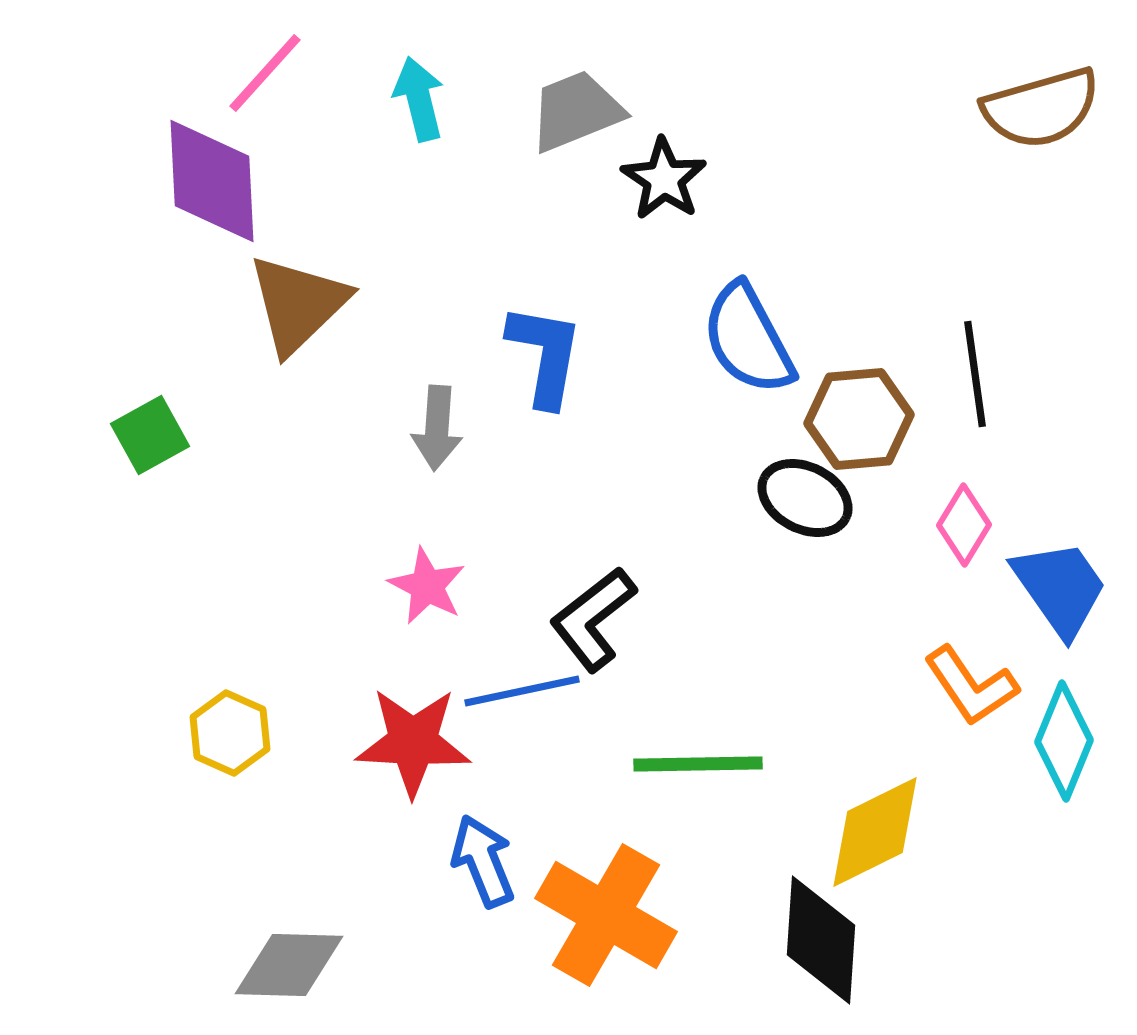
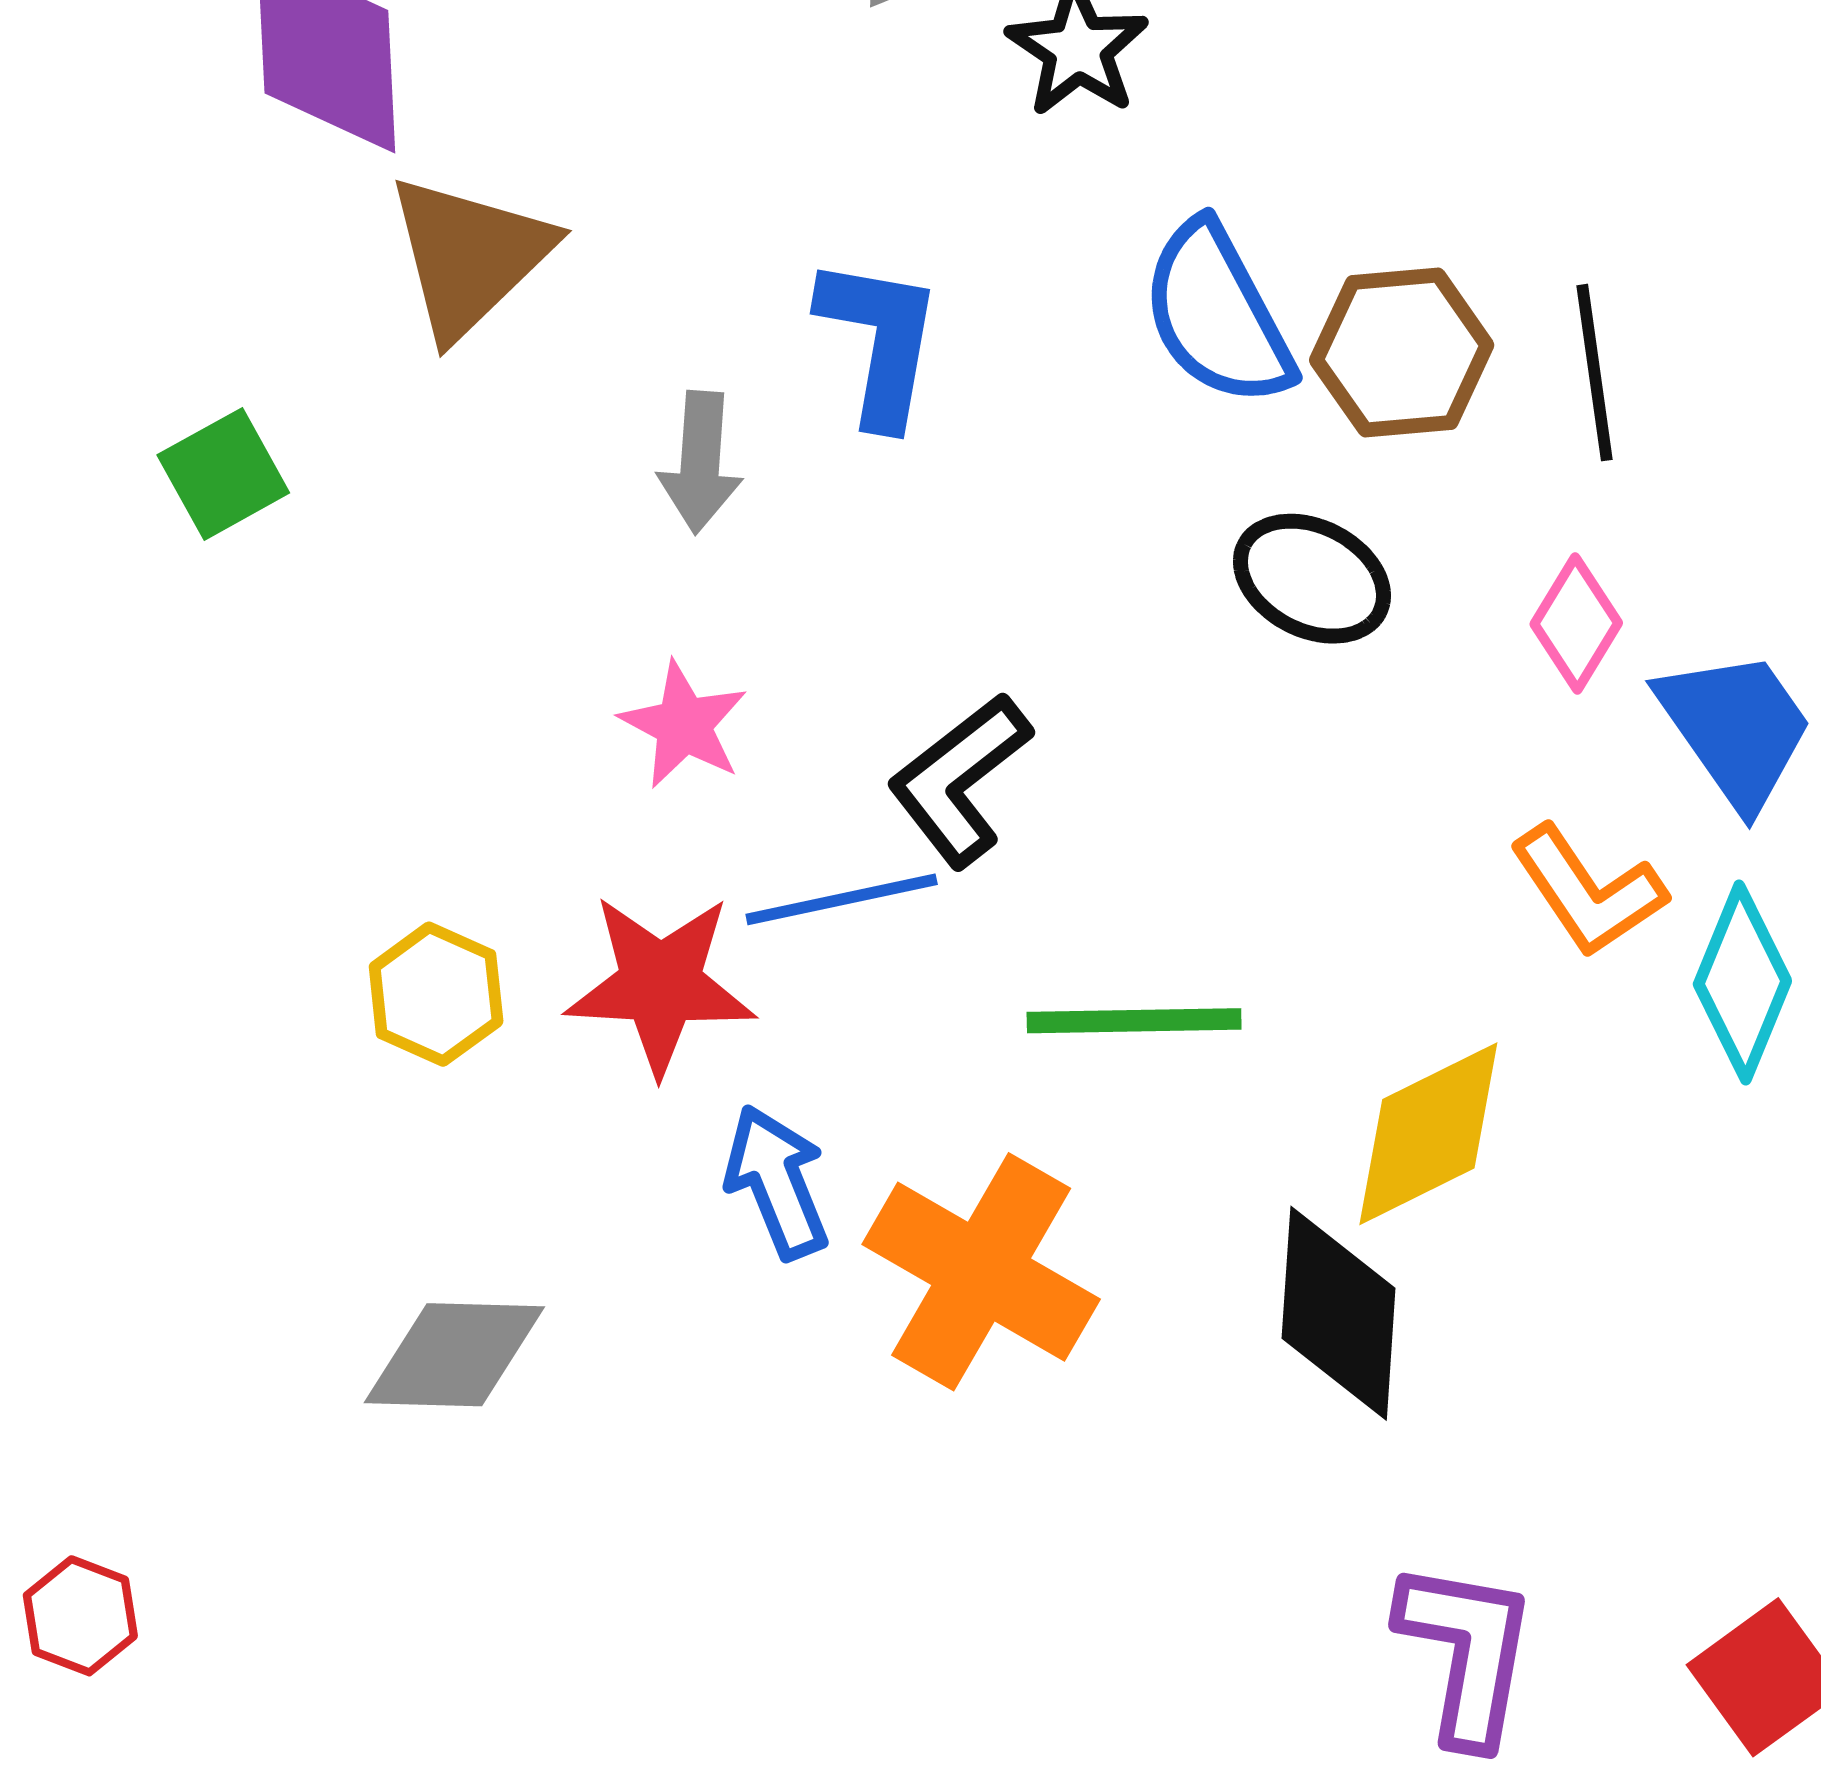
brown hexagon: (859, 419) -> (1402, 353), moved
yellow hexagon: (230, 733) -> (436, 994), moved

